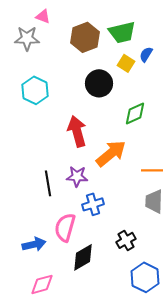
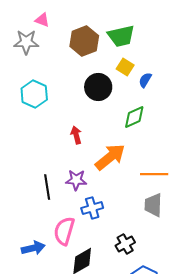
blue semicircle: (146, 54) -> (145, 80), moved
red arrow: (77, 131) -> (76, 135), size x0.6

